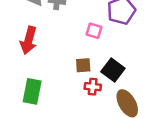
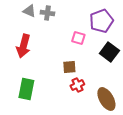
black square: (113, 70) -> (109, 52), moved
red cross: (93, 87) -> (77, 85), turned -32

